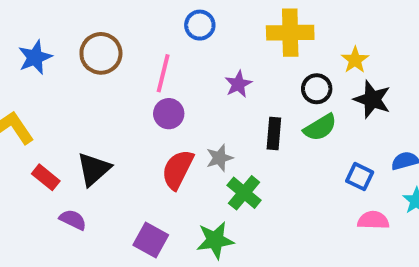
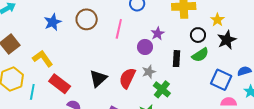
black star: (372, 99) -> (227, 40), turned 30
purple circle: (169, 114) -> (145, 47), moved
black triangle: (94, 169) -> (98, 78), moved
red rectangle: (46, 177) -> (60, 84), size x1.5
blue square: (360, 177) -> (221, 80), size x1.5

